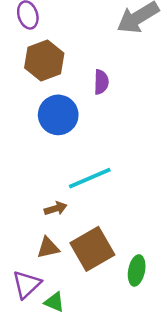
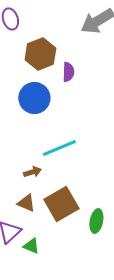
brown hexagon: (44, 61) -> (40, 54), moved
brown triangle: (48, 248) -> (26, 203), turned 36

